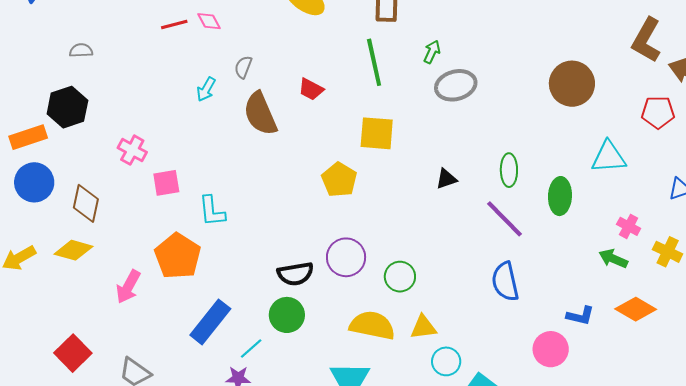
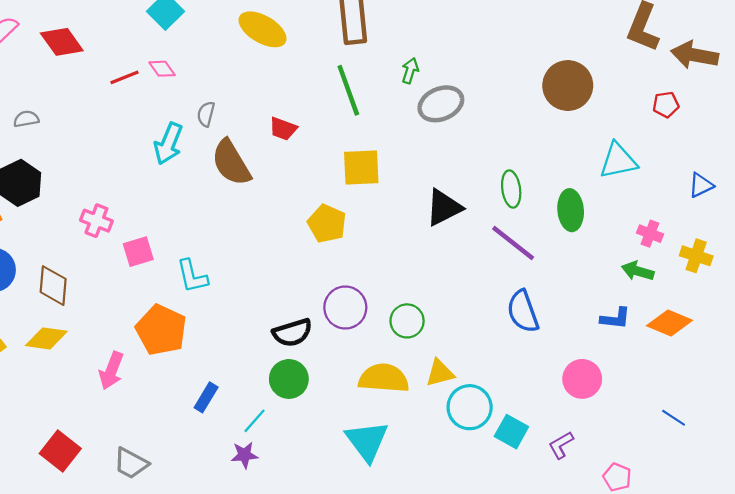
cyan arrow: (206, 89) -> (168, 144), size x1.5
red pentagon: (658, 112) -> (666, 105), size x0.7
black triangle: (446, 179) -> (444, 208), size x1.6
blue L-shape: (580, 316) -> (615, 318), moved
blue rectangle: (210, 322) -> (206, 397), size x0.6
cyan circle: (446, 361) -> (470, 407), size x1.4

